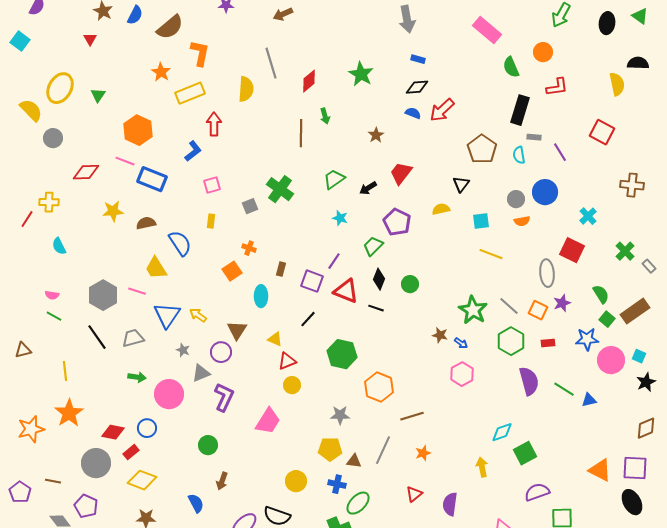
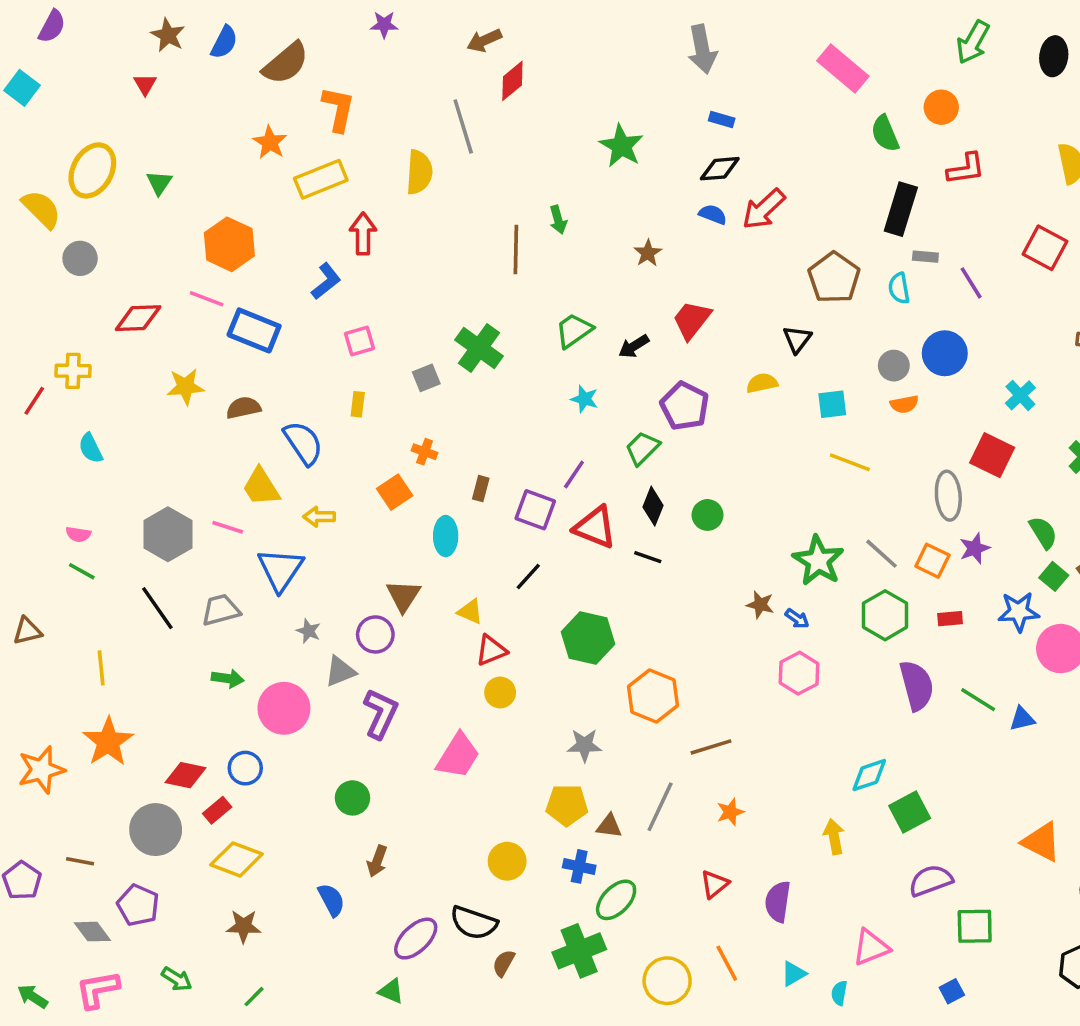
red diamond: (309, 81) -> (512, 81), moved
yellow arrow: (198, 315) -> (319, 517), moved, turned -36

